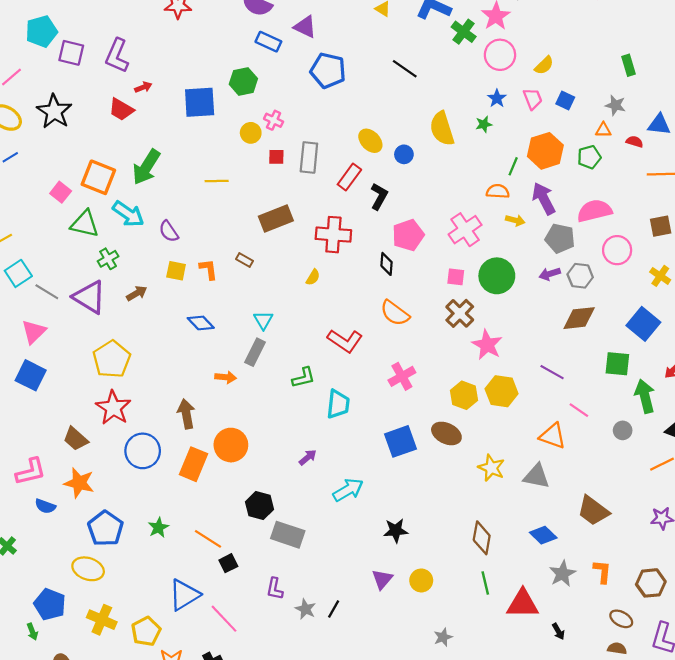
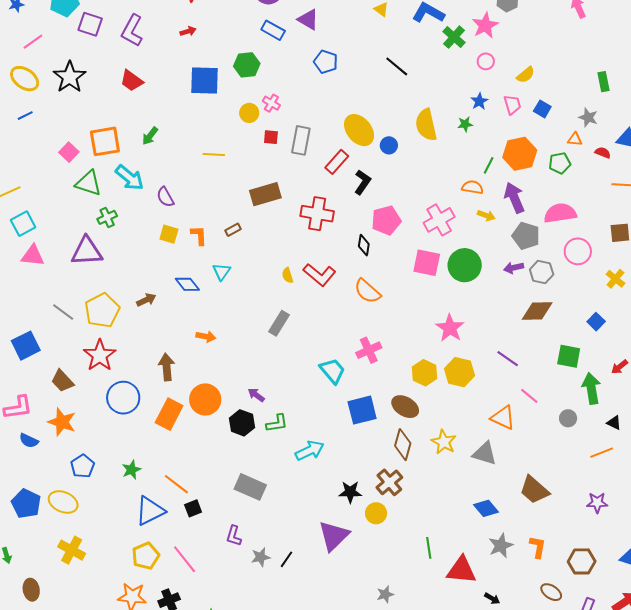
pink circle: (500, 55) -> (486, 61), size x0.6
blue pentagon: (328, 70) -> (326, 62), size x0.7
red arrow: (143, 87) -> (188, 31), moved
yellow ellipse: (370, 141) -> (359, 130), size x1.4
green arrow: (146, 167) -> (150, 136), size x0.6
orange square: (98, 177) -> (105, 141), turned -36
brown rectangle: (244, 260) -> (233, 230), turned -63
yellow semicircle: (313, 277) -> (288, 275), moved, turned 126
pink square: (456, 277) -> (427, 263), size x1.6
gray line: (47, 292) -> (63, 312), moved
brown arrow: (137, 293) -> (146, 300), moved
purple triangle: (89, 297) -> (87, 251), turned -40
brown cross: (460, 313) -> (389, 482), moved
cyan triangle: (263, 320) -> (222, 272), moved
blue square: (643, 324) -> (596, 322), size x0.6
pink triangle: (34, 332) -> (33, 256), moved, turned 45
red L-shape: (345, 341) -> (320, 275), moved
gray rectangle: (255, 352) -> (279, 323), moved
blue square: (31, 375) -> (26, 346), moved, turned 32
green L-shape: (304, 378) -> (277, 423), moved
cyan trapezoid: (338, 404) -> (333, 371), moved, turned -52
purple arrow: (308, 457) -> (256, 395), moved, turned -108
black hexagon: (259, 506) -> (242, 423), moved
blue pentagon: (105, 528) -> (82, 466), size x0.7
brown diamond: (482, 538) -> (403, 445), moved
purple triangle: (382, 579) -> (334, 536), size x1.6
yellow circle: (421, 580) -> (376, 513), moved
blue triangle: (184, 595) -> (150, 511), moved
blue pentagon: (50, 604) -> (26, 504), moved
gray star: (306, 609) -> (261, 557), turned 30
yellow pentagon: (146, 631) -> (146, 556), moved
black arrow: (558, 631) -> (492, 598), turned -35

